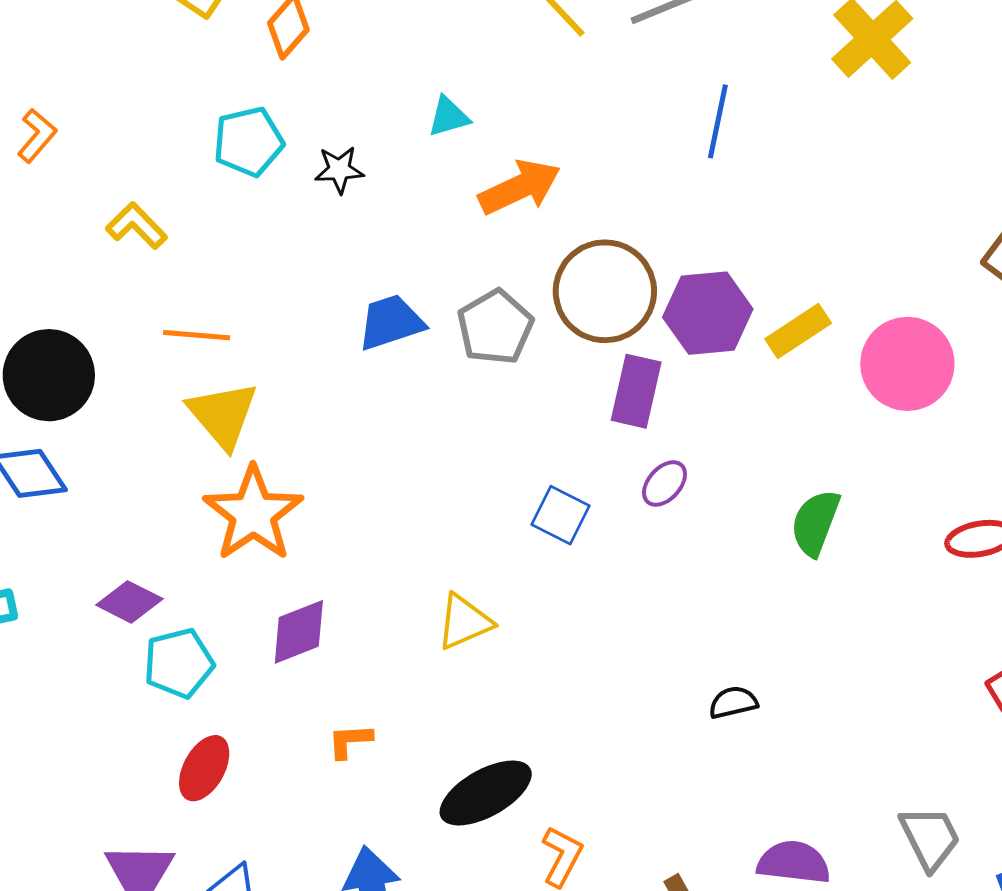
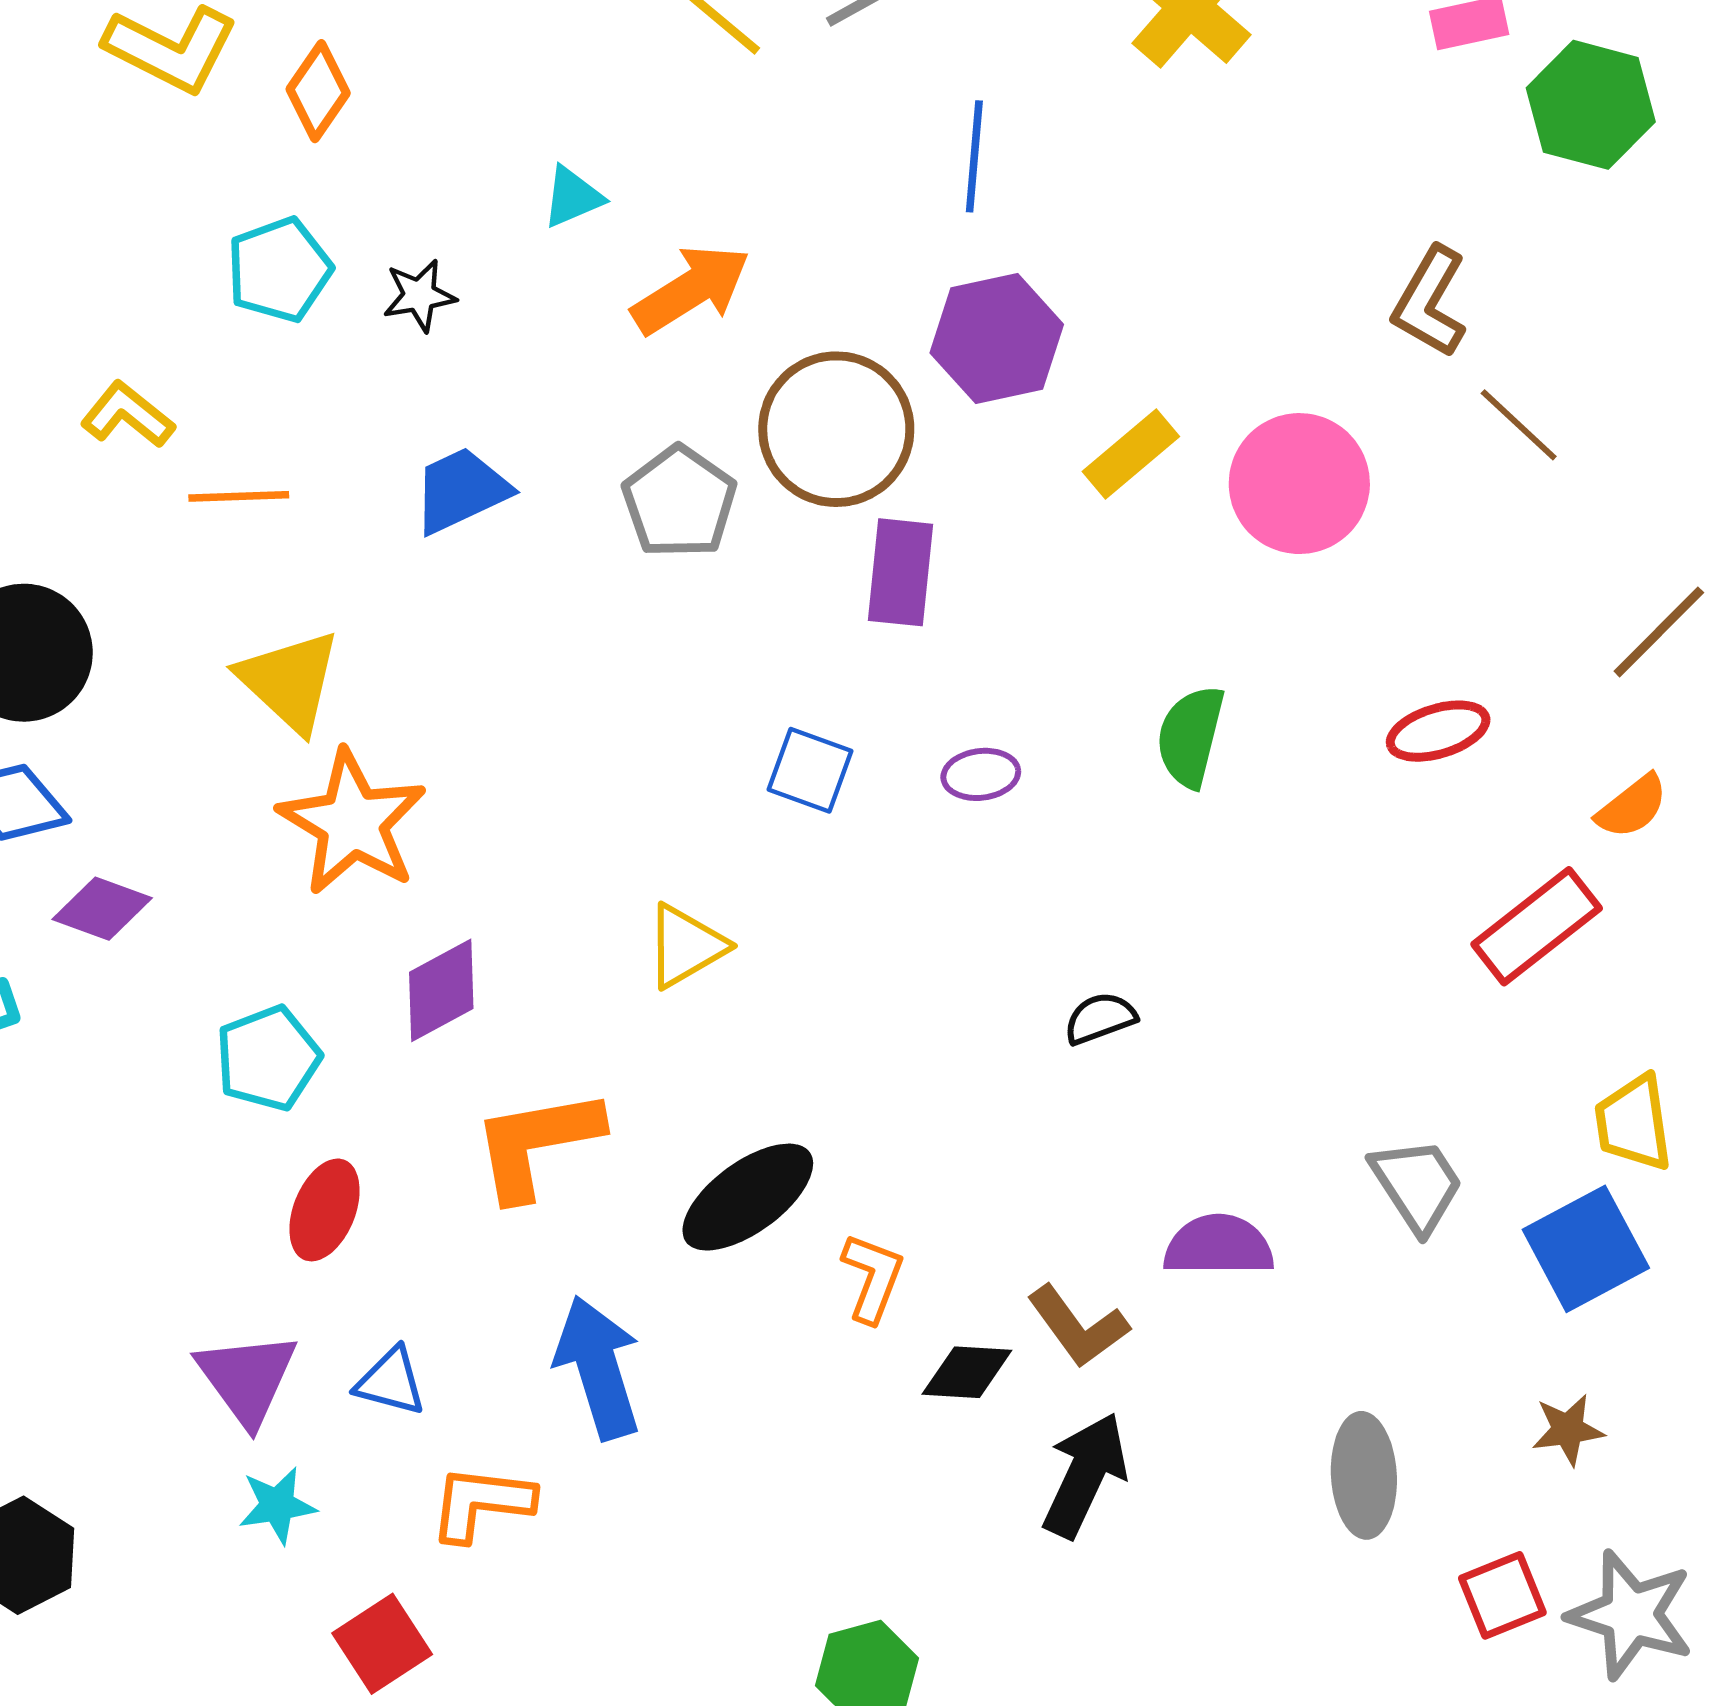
purple hexagon: (708, 313) -> (997, 339), moved
blue trapezoid: (391, 322) -> (461, 490), moved
orange line: (197, 335) -> (239, 496), moved
purple ellipse: (665, 484) -> (981, 774), moved, turned 48
purple diamond: (129, 602) -> (102, 909), moved
orange L-shape: (350, 741) -> (537, 1144), size x2.0

